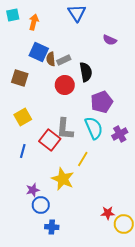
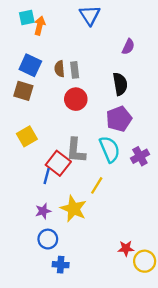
cyan square: (13, 15) -> (27, 17), moved
purple semicircle: (110, 40) -> (128, 47), turned -88
blue square: (39, 52) -> (30, 65), moved
gray rectangle: (64, 60) -> (75, 70), turned -72
black semicircle: (86, 72) -> (120, 84), moved
blue line: (23, 151) -> (47, 176), moved
purple star: (33, 190) -> (43, 211), moved

